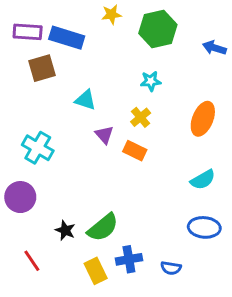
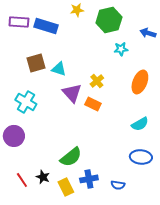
brown square: (42, 68) -> (36, 63), moved
cyan star: (151, 81) -> (121, 49), moved
purple triangle: (104, 135) -> (72, 93), size x1.5
black star: (65, 230) -> (43, 177), moved

